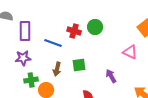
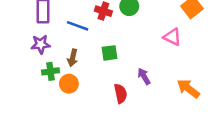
brown arrow: (57, 69) -> (73, 58), moved
purple arrow: (111, 76) -> (144, 76), moved

